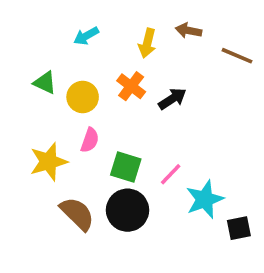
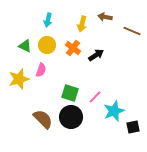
cyan arrow: (86, 36) -> (48, 20), turned -48
yellow circle: (83, 97) -> (47, 45), moved
pink semicircle: (90, 140) -> (41, 70), moved
yellow star: (48, 162) -> (19, 79), moved

